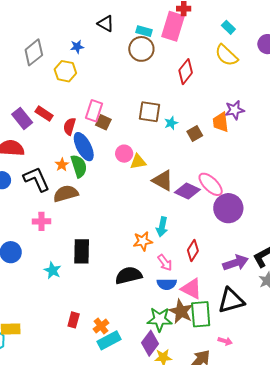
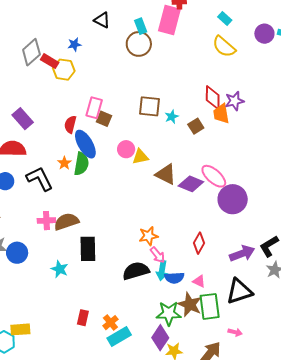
cyan rectangle: (144, 31) -> (141, 26), turned 56
red diamond: (186, 72) -> (213, 98), moved, turned -35
red rectangle: (44, 114) -> (50, 61), moved
green semicircle: (79, 166) -> (81, 164), turned 30
brown semicircle: (66, 194) -> (66, 222), moved
cyan arrow: (162, 227) -> (162, 270), moved
pink arrow: (165, 263) -> (158, 255), moved
pink triangle: (191, 289) -> (199, 281), size x0.6

